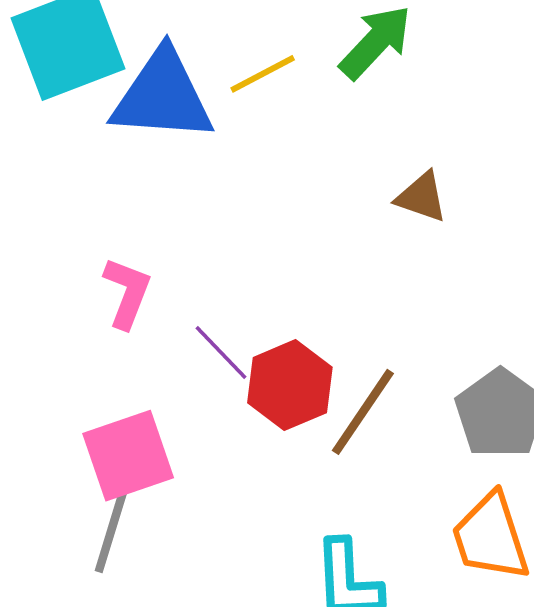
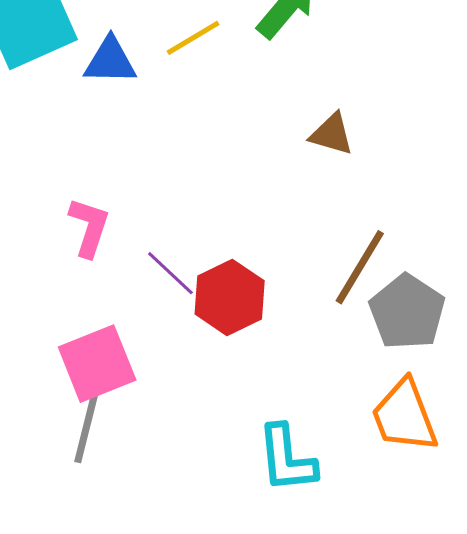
blue triangle: (163, 96) -> (110, 61), size x0.6
brown line: (363, 412) -> (360, 267), moved

